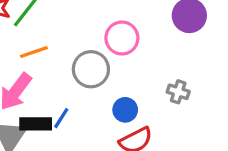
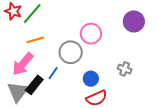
blue line: (61, 118) -> (53, 73), moved
black rectangle: (36, 124) -> (34, 85), turned -54

